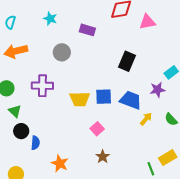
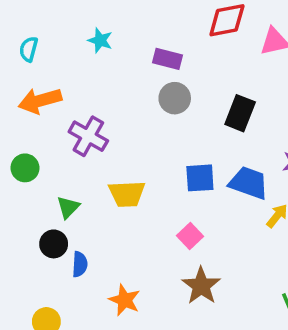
gray circle: (62, 52) -> (175, 98), moved
purple cross: (42, 86) -> (88, 136), moved, turned 30
yellow trapezoid: (80, 99) -> (127, 194), moved
green triangle: (15, 111) -> (68, 207), moved, turned 32
brown star: (103, 157) -> (201, 286), size x1.5

